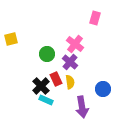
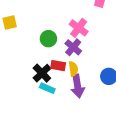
red rectangle: (56, 79) -> (58, 66), turned -56
purple arrow: (82, 107) -> (78, 86), moved

